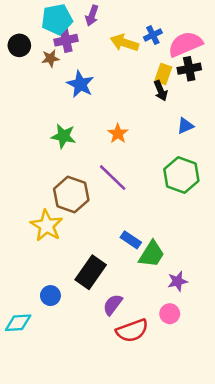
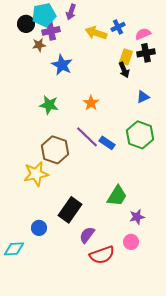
pink semicircle: (185, 44) -> (143, 34), size x0.6
black circle: (19, 45) -> (26, 24), moved
yellow star: (47, 226) -> (36, 174), turned 30
blue rectangle: (131, 240) -> (107, 143), moved

